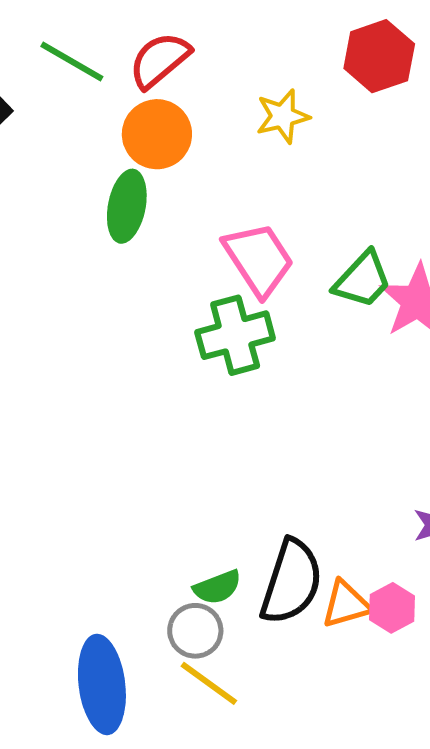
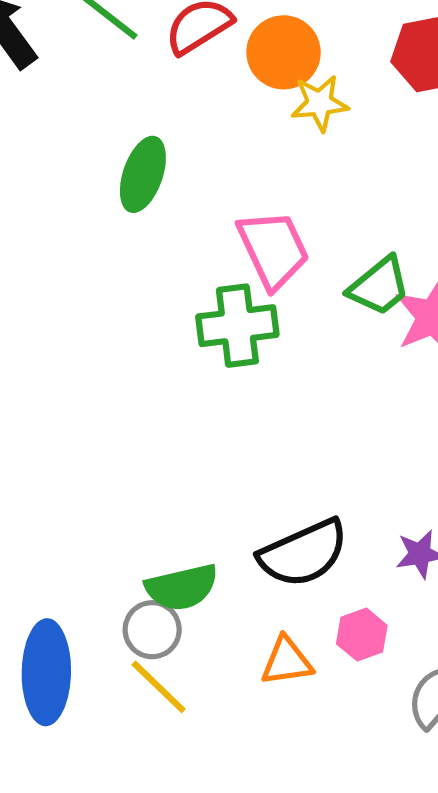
orange circle: (157, 134) -> (284, 52), moved
black semicircle: (291, 582) -> (303, 553), moved, turned 40
green semicircle: (217, 587) -> (182, 587), size x1.4
orange triangle: (346, 604) -> (287, 661), moved

